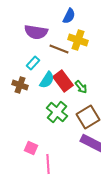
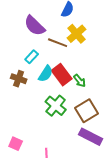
purple semicircle: (36, 32) -> (35, 26), turned 35
yellow cross: (78, 40) -> (77, 34), turned 30
pink square: (31, 148) -> (16, 144), moved

